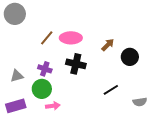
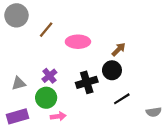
brown line: (47, 38) -> (46, 30), moved
black circle: (130, 57) -> (112, 70), moved
black cross: (76, 64) -> (87, 82), moved, turned -30
purple cross: (45, 69) -> (49, 76), turned 32

